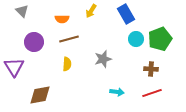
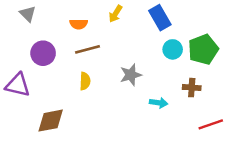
purple triangle: (14, 67) -> (18, 85), turned -45
cyan arrow: (117, 92) -> (159, 103), moved
red line: (152, 93) -> (211, 124), moved

